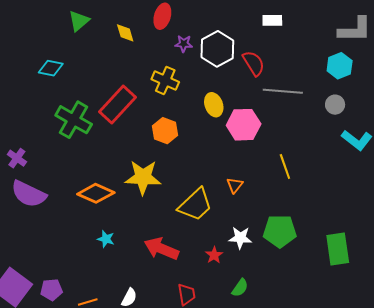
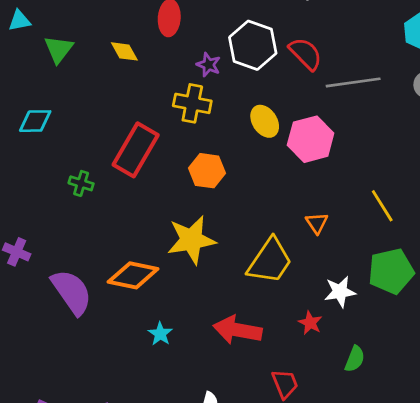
purple star: (184, 44) -> (209, 65), moved, turned 30
green cross: (74, 120) -> (81, 183), size x0.5
yellow line: (285, 166) -> (382, 206), moved
purple semicircle: (29, 194) -> (72, 292), moved, turned -138
cyan star: (106, 239) -> (160, 334), turned 30

